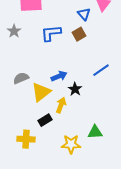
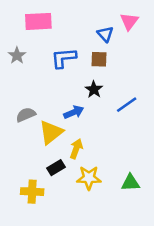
brown square: (79, 34) -> (99, 59), turned 32
black star: (75, 89) -> (94, 89), moved
green triangle: (95, 132) -> (130, 183), moved
yellow star: (71, 144) -> (89, 178), moved

